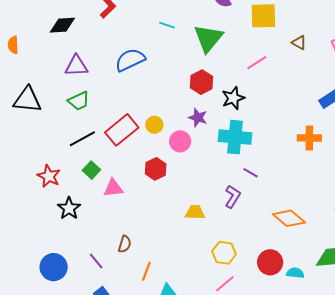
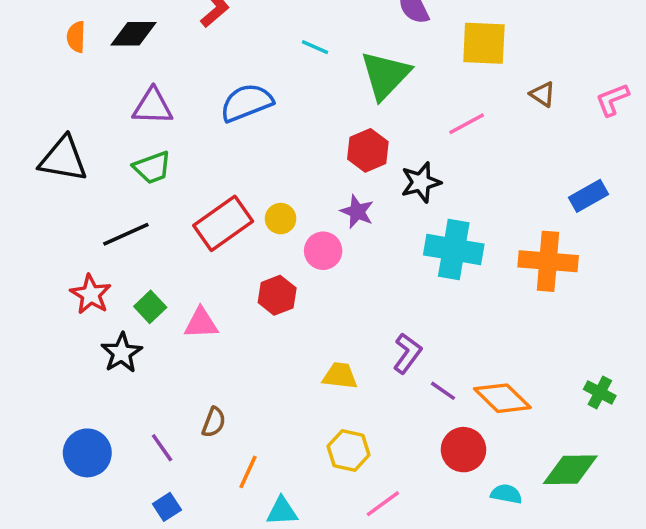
orange semicircle: (13, 45) -> (76, 37), moved
cyan cross: (235, 137) -> (454, 249), moved
orange cross: (309, 138) -> (548, 261), size x1.4
black line: (82, 139) -> (126, 234), moved
green square: (91, 170) -> (150, 307), moved
purple line: (250, 173) -> (443, 391), moved
yellow hexagon: (224, 253) -> (349, 450), moved
red circle: (270, 262) -> (463, 450), moved

